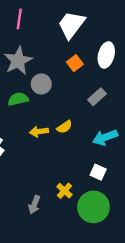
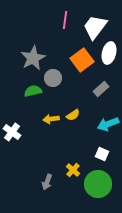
pink line: (19, 19) -> (65, 20), moved
white trapezoid: (71, 25) -> (95, 27), moved
orange square: (75, 63) -> (82, 60), size x1.6

